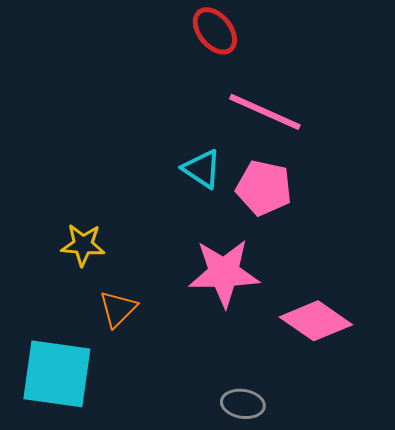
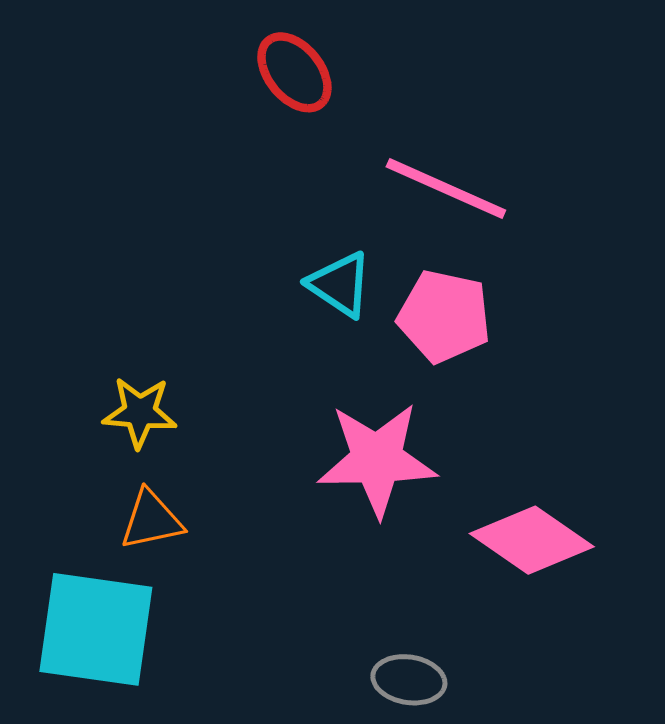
red ellipse: (215, 31) -> (294, 72), moved
orange triangle: (118, 309) -> (151, 520), moved, turned 33

